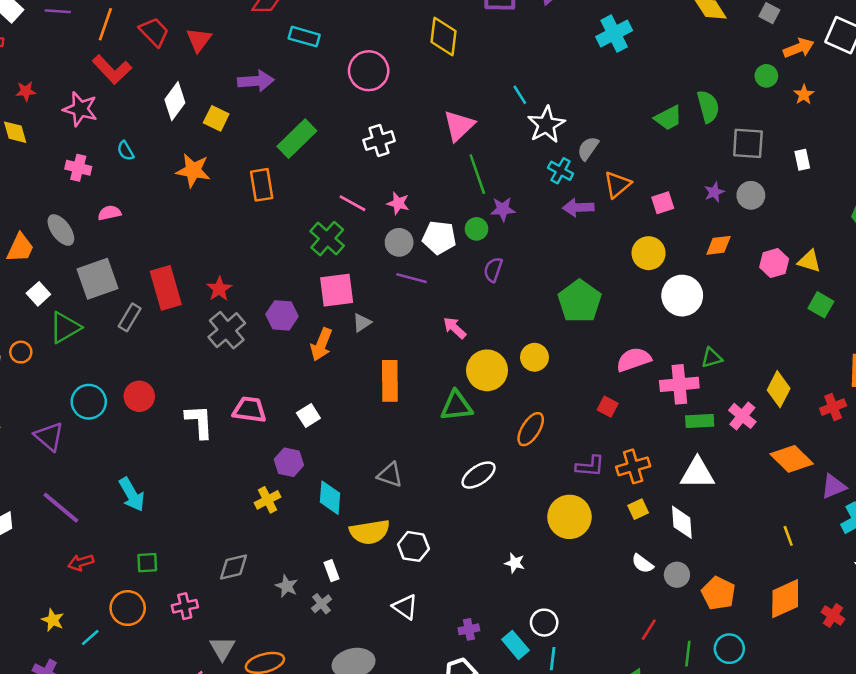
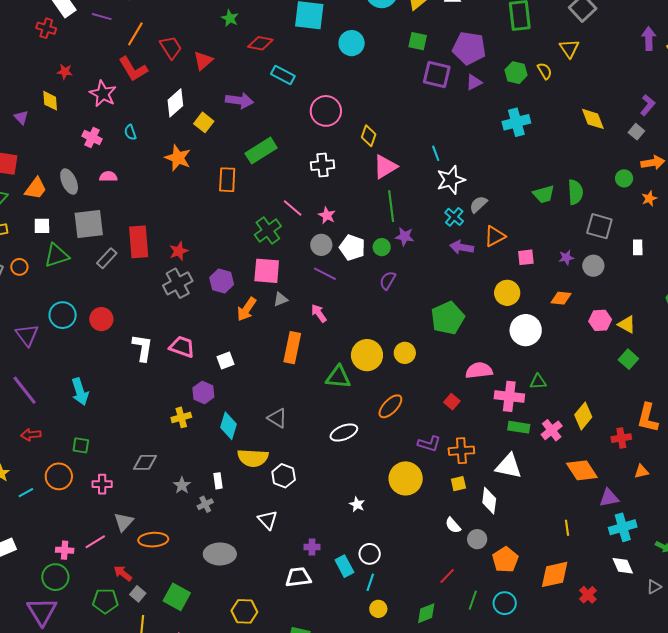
yellow diamond: (444, 37) -> (369, 136), moved, size x0.7
white square: (38, 294) -> (42, 226), turned 30
pink arrow: (455, 328) -> (319, 313), moved

